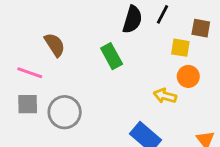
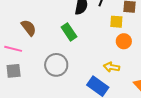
yellow arrow: (165, 96) -> (112, 67), moved
gray circle: (65, 112) -> (56, 65), moved

